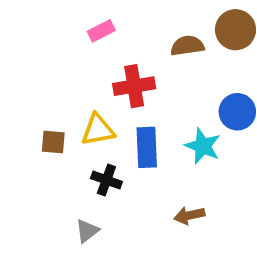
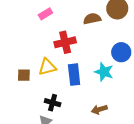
black cross: (106, 180) -> (53, 103), moved

